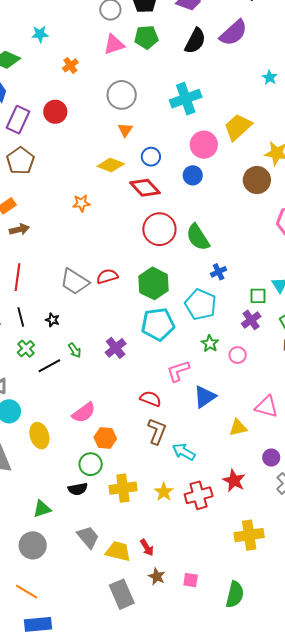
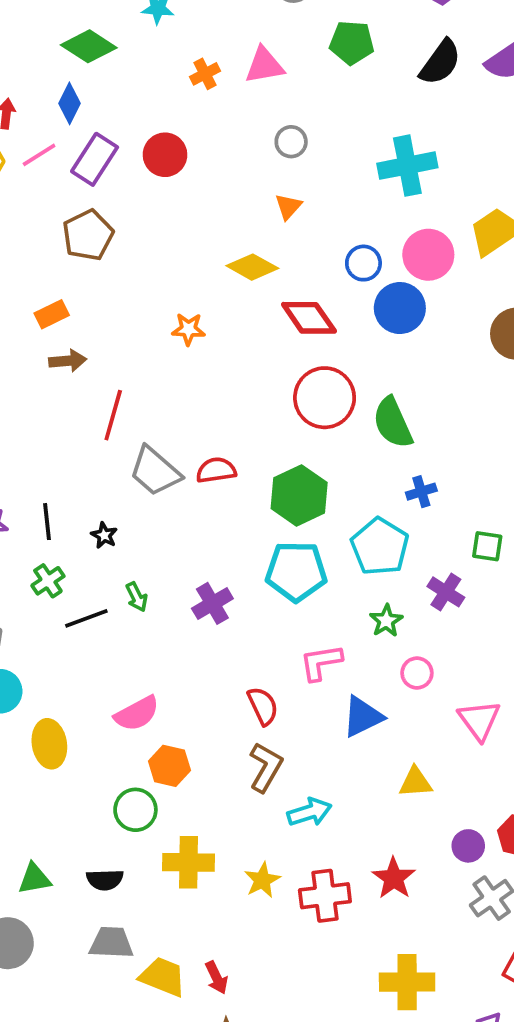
pink triangle: (114, 45) -> (264, 65), moved
gray circle: (122, 95) -> (291, 142), size x0.6
blue circle: (151, 157) -> (363, 263), moved
blue circle: (193, 175) -> (400, 308), size x1.4
red line: (18, 277) -> (113, 415), moved
purple cross: (251, 320) -> (446, 592), moved, turned -30
pink circle: (238, 355) -> (417, 673), moved
red semicircle: (151, 399) -> (263, 706), turned 35
pink triangle: (267, 407) -> (479, 720), moved, turned 30
cyan arrow: (184, 452) -> (309, 812), turned 125
black semicircle: (78, 489) -> (105, 880), moved
gray trapezoid: (88, 537) -> (111, 943), turned -55

